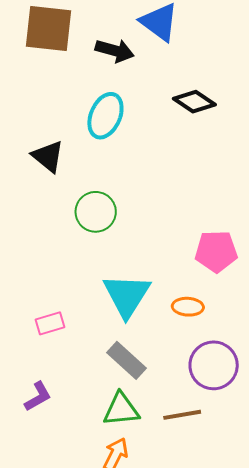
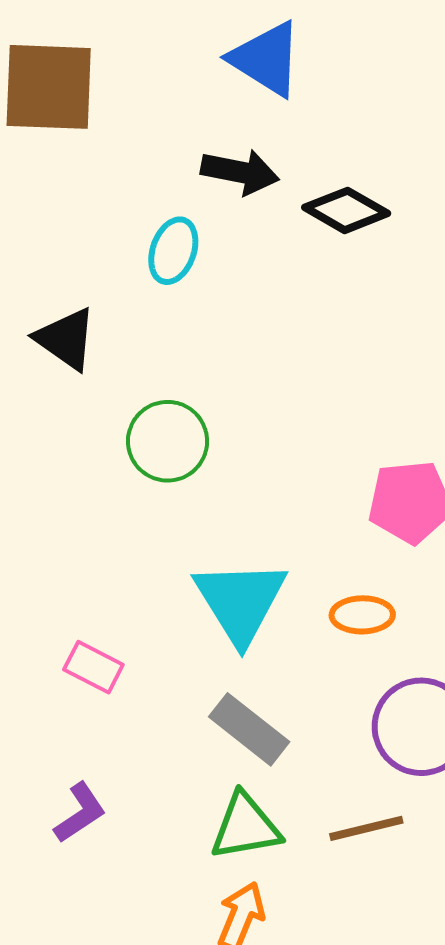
black arrow: (115, 51) -> (240, 172), moved
cyan ellipse: (105, 116) -> (173, 251), size x0.7
pink rectangle: (50, 323) -> (93, 667), turned 48

